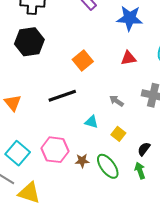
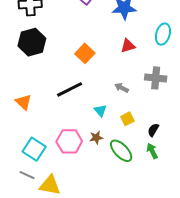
cyan triangle: (91, 122) -> (100, 111), turned 40
yellow square: (118, 134) -> (127, 119), turned 32
brown star: (82, 161) -> (96, 138), moved

